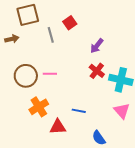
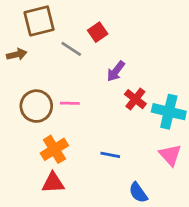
gray line: (51, 35) -> (71, 49), turned -42
purple arrow: (97, 46) -> (116, 71), moved
red triangle: (58, 127) -> (53, 183), moved

